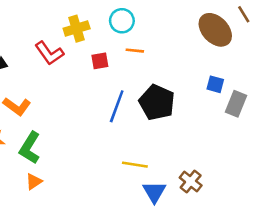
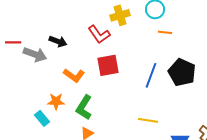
red square: (100, 61) -> (108, 65), moved, size x1.6
yellow line: (135, 165) -> (148, 120), moved

